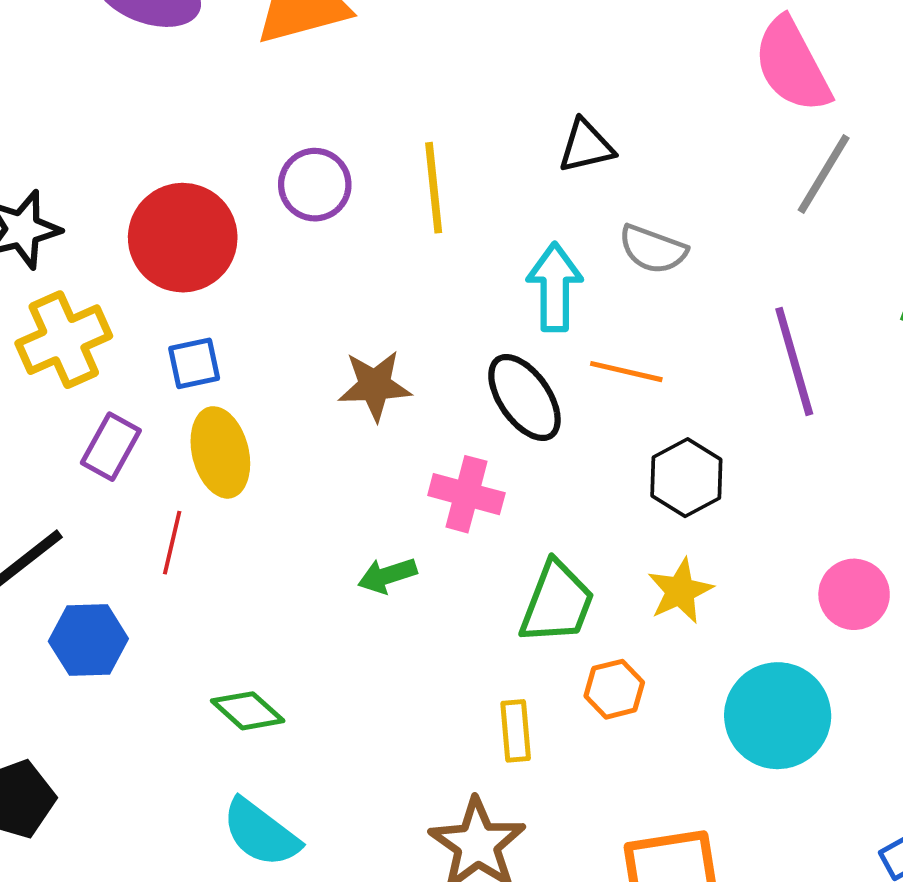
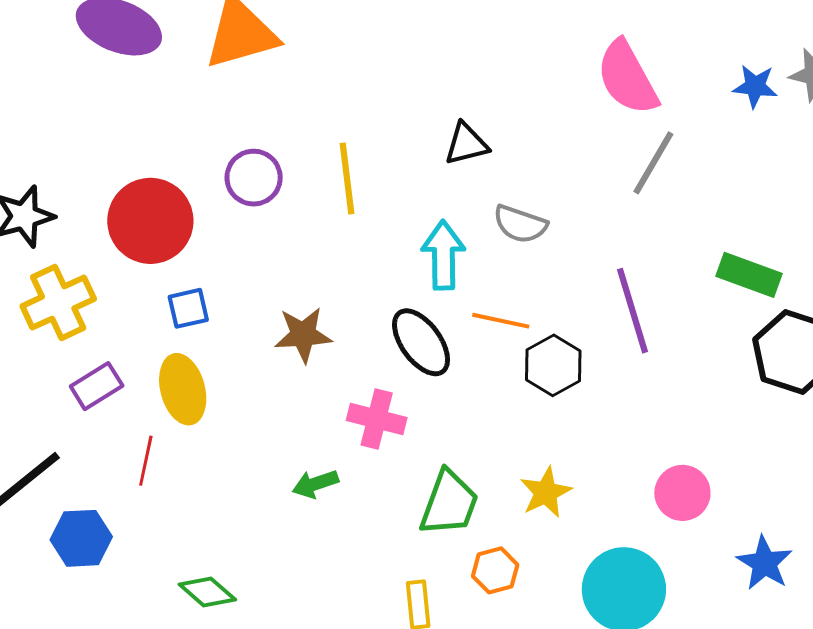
blue square: (194, 363) -> (188, 308), moved
purple rectangle: (111, 447) -> (97, 386), turned 30
black hexagon: (686, 478) -> (553, 365), moved

